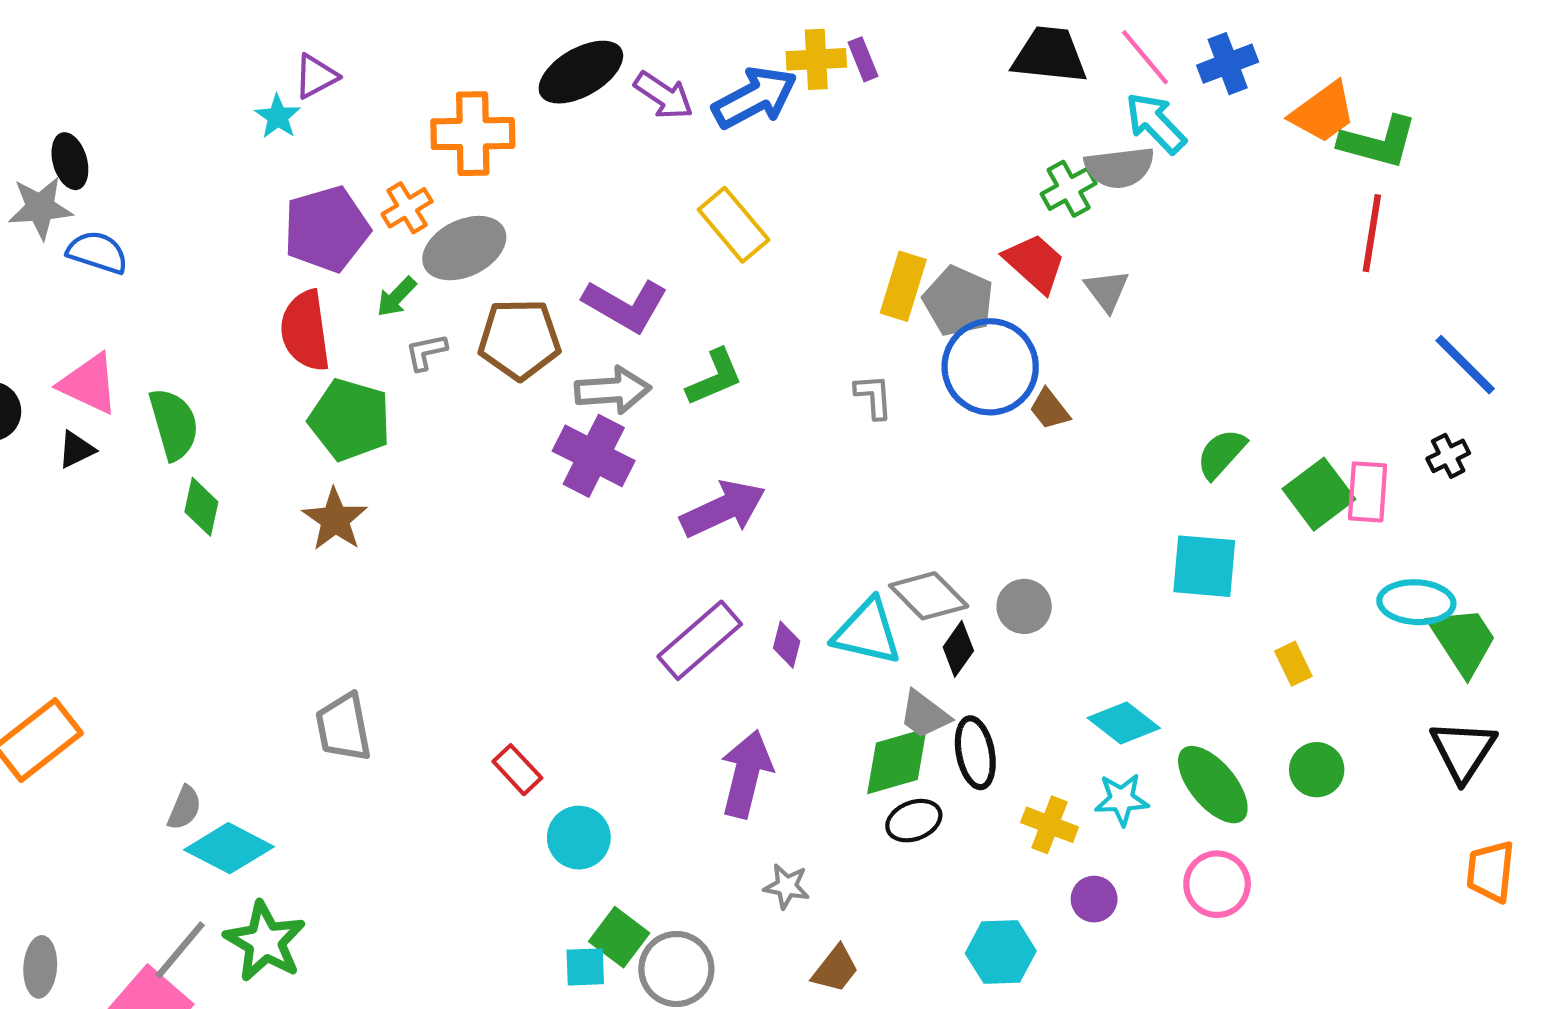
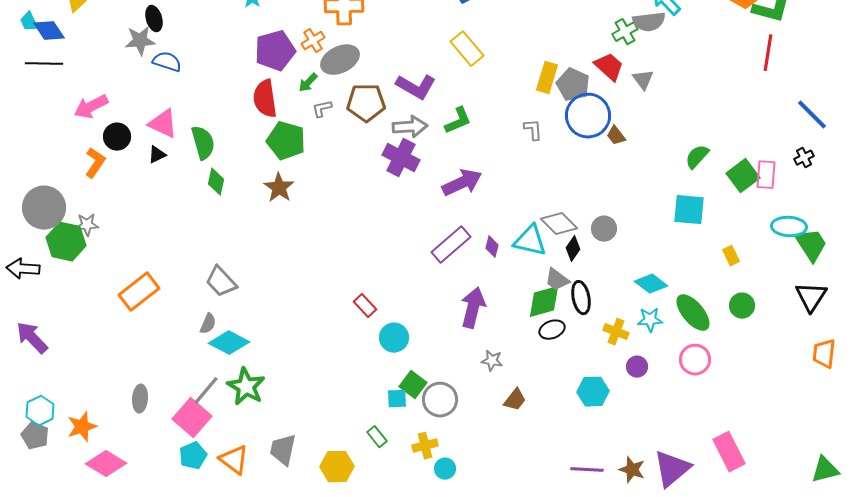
gray trapezoid: (343, 727) -> (221, 282), moved, turned -32

